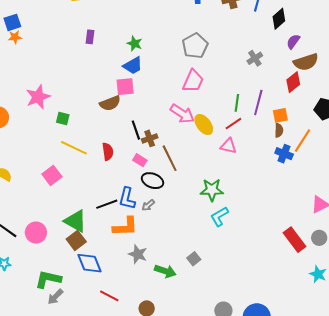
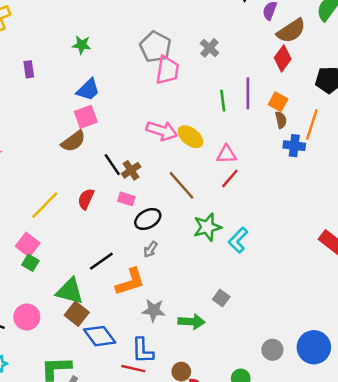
green star: (135, 44) -> (82, 45), moved
gray cross: (255, 58) -> (209, 48), moved
pink trapezoid: (193, 81) -> (167, 70), moved
orange square: (280, 115) -> (278, 102), turned -35
green square: (63, 118) -> (30, 263), moved, turned 32
red line: (233, 124) -> (230, 178), moved
yellow line: (74, 148) -> (45, 205), turned -56
red semicircle: (108, 152) -> (86, 199), turned -132
brown line: (170, 158) -> (181, 185), moved
black ellipse: (152, 181) -> (148, 219), turned -35
green star: (212, 190) -> (207, 227), moved
blue L-shape: (127, 199) -> (143, 351), moved

